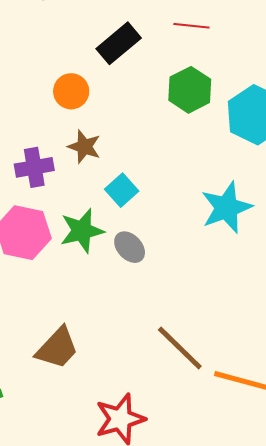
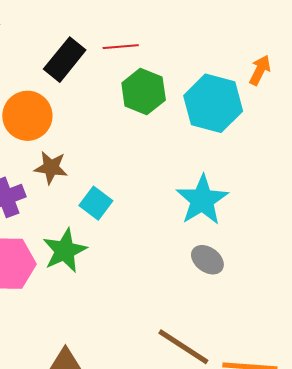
red line: (191, 26) -> (121, 47), moved
orange circle: (71, 91) -> (27, 116), size x1.4
gray ellipse: (130, 247) -> (207, 260), moved

